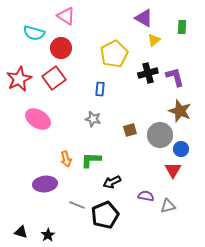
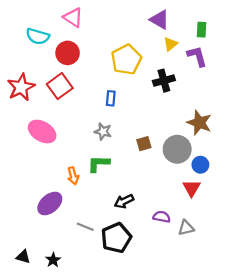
purple L-shape: (175, 77) -> (197, 56), moved
green L-shape: (91, 160) -> (99, 164), moved
purple ellipse: (45, 184) -> (50, 203), turned -35

